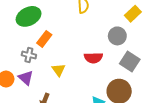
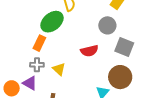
green ellipse: (29, 16) -> (52, 22), moved
gray cross: (29, 55) -> (37, 65), moved

